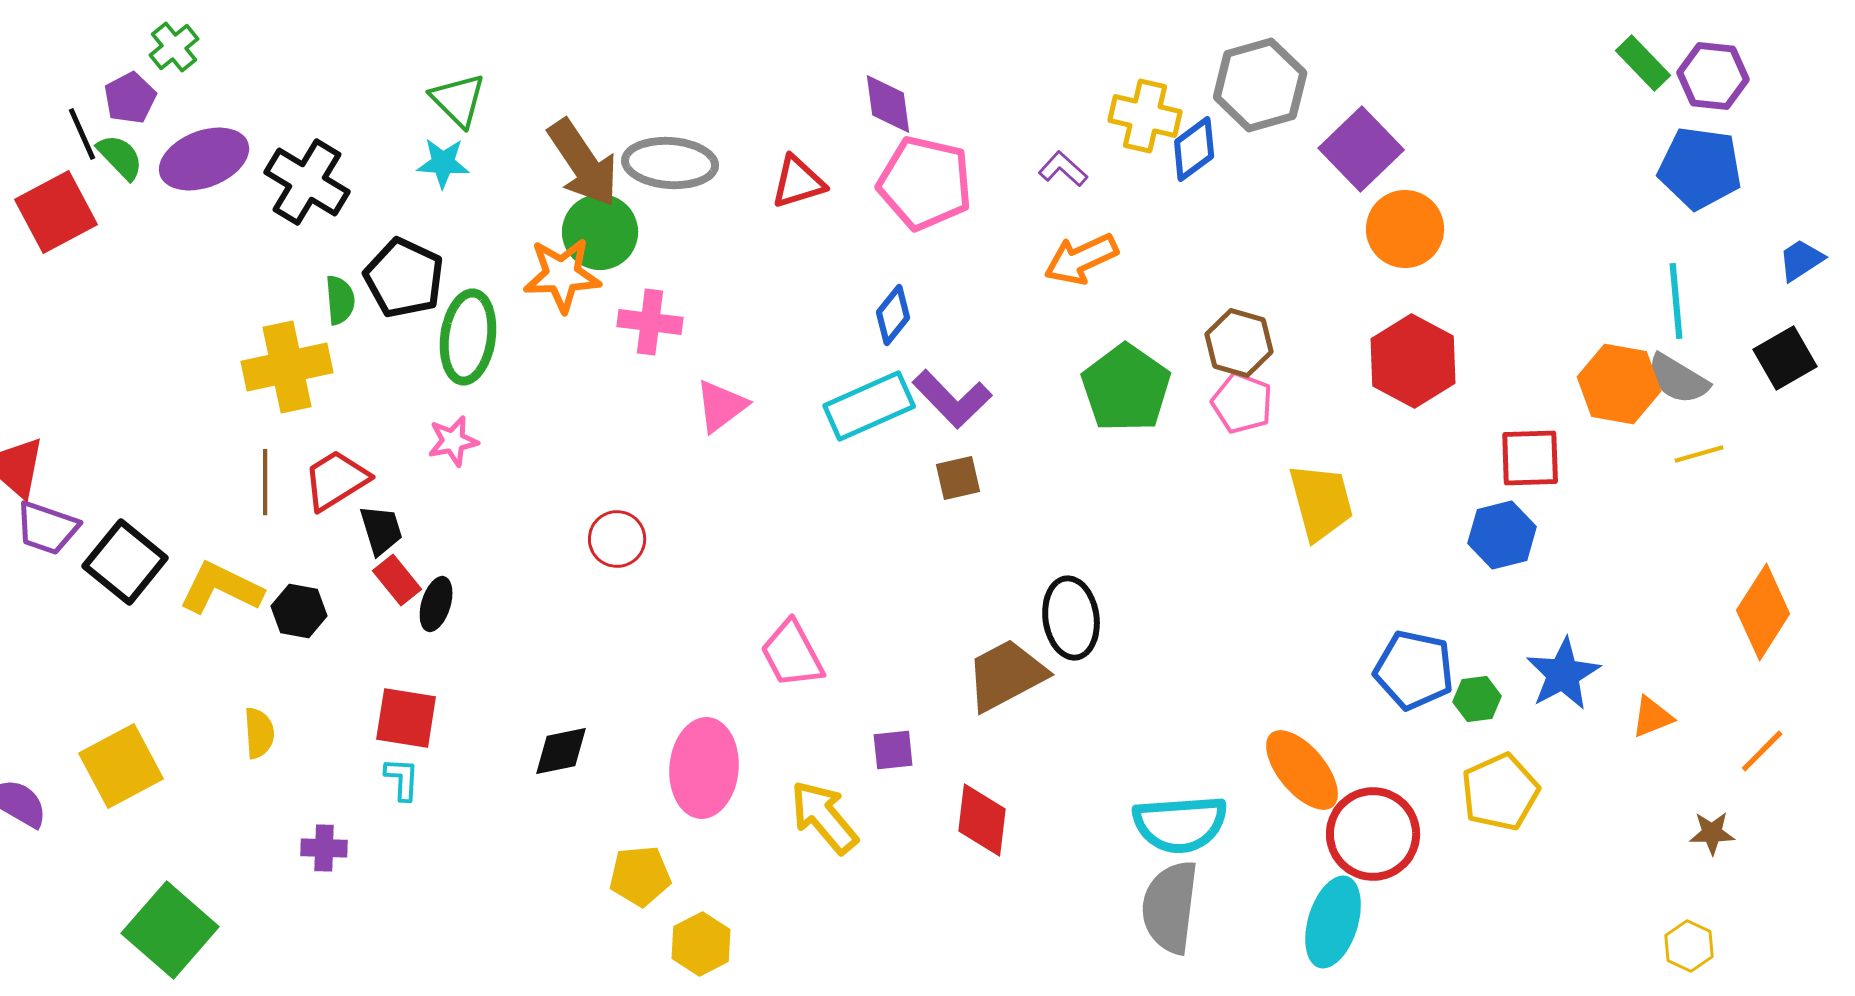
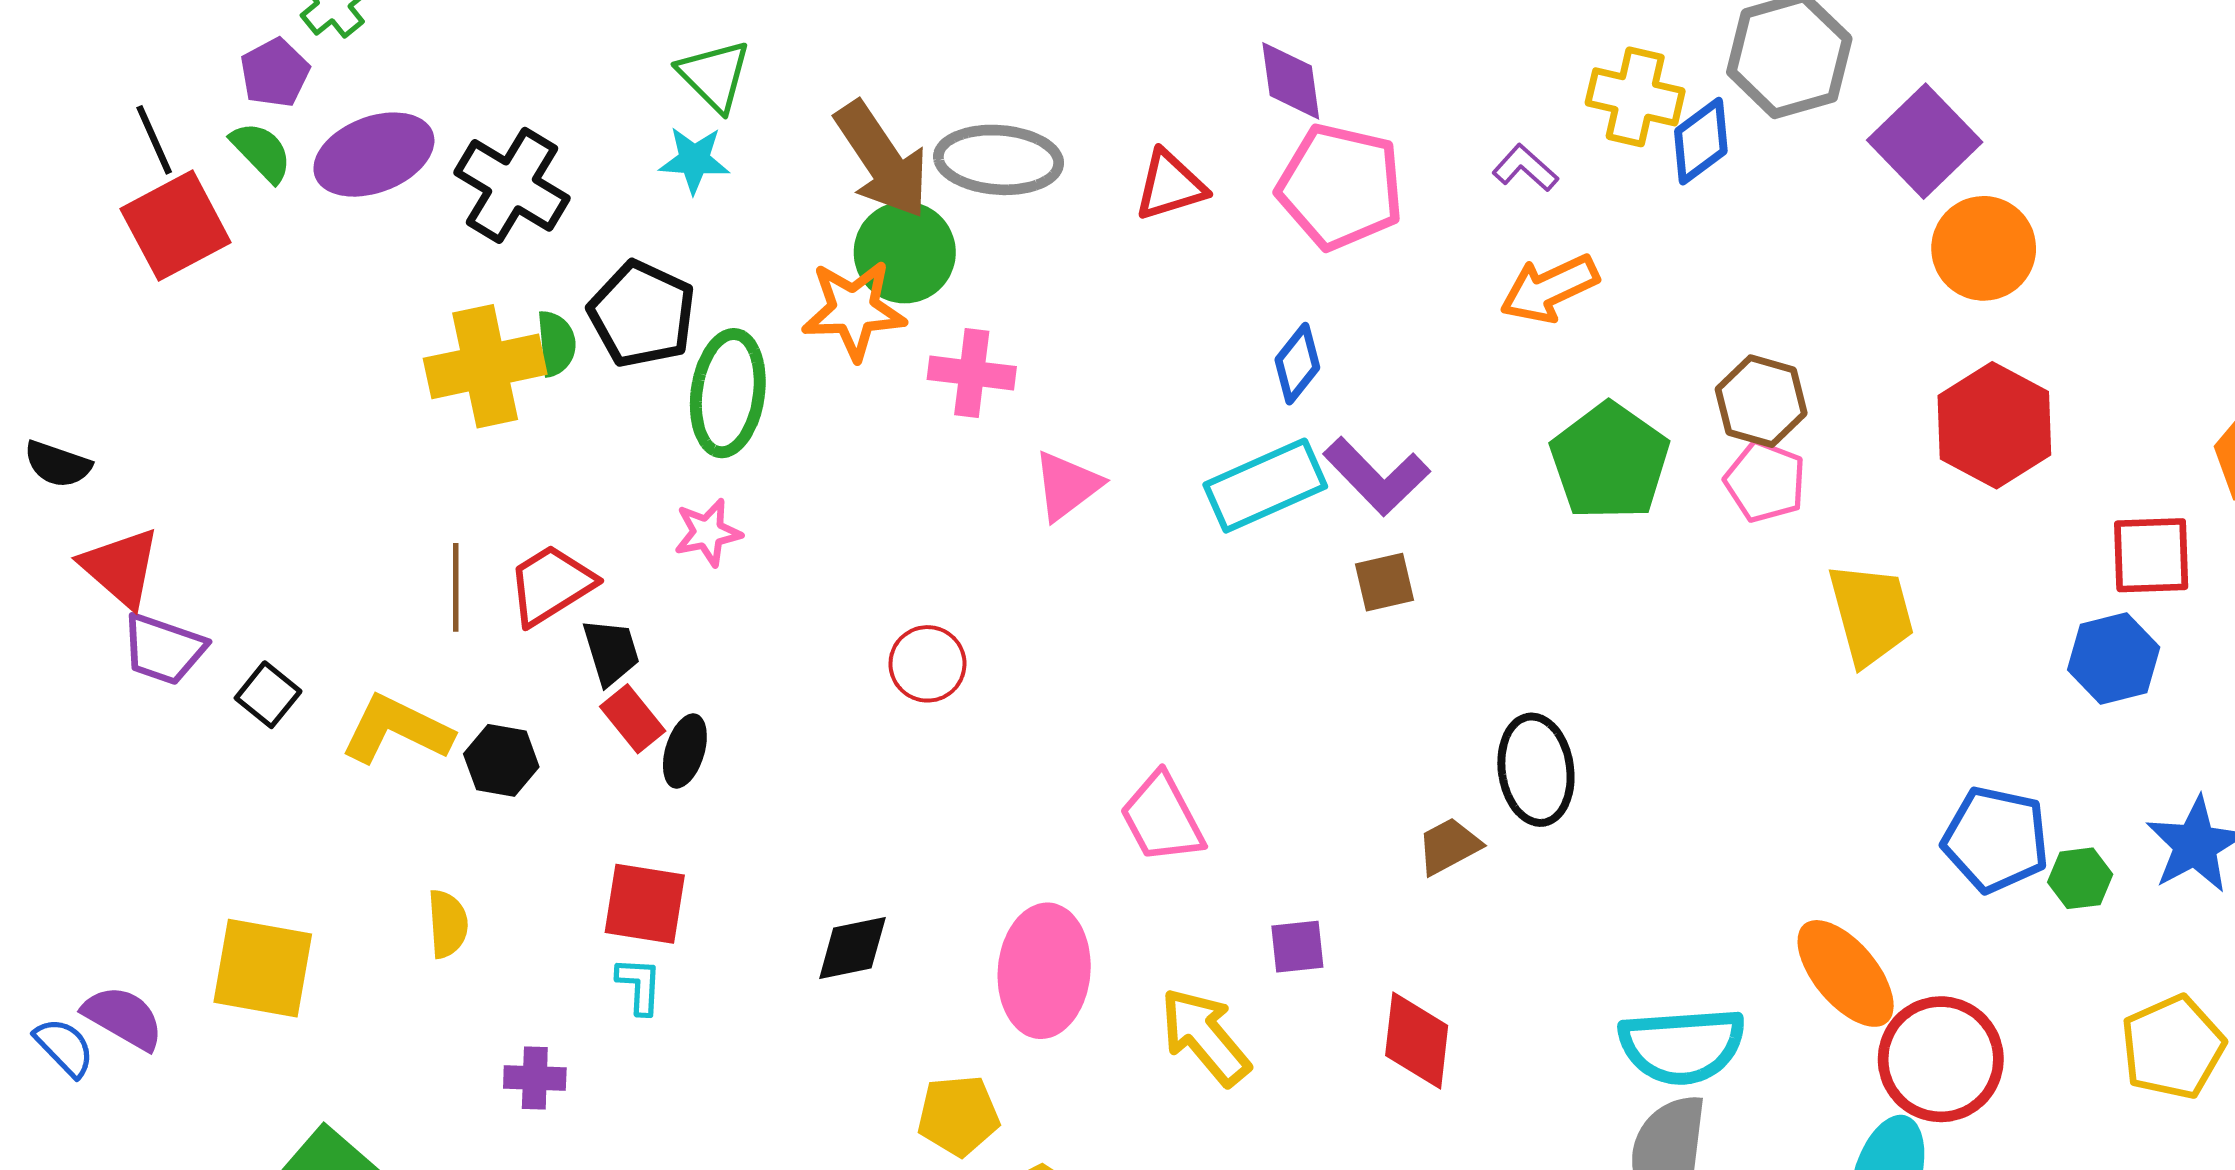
black line: (82, 134) -> (154, 140), moved
yellow cross: (287, 367) -> (485, 366), moved
black square: (125, 562) -> (268, 695), size x0.6
brown trapezoid: (1006, 675) -> (1449, 846), size x0.6
yellow square: (121, 766) -> (263, 968), turned 38
yellow pentagon: (1500, 792) -> (2173, 1047), moved

